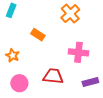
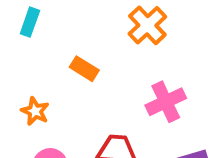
pink cross: (78, 52) -> (166, 102), turned -30

